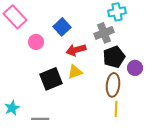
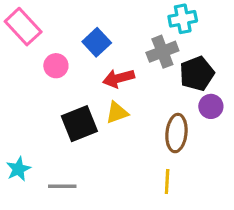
black pentagon: (114, 57) -> (197, 74), moved
yellow line: (116, 109) -> (167, 182), moved

